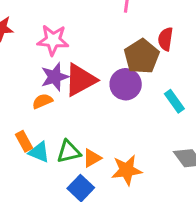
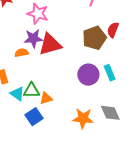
purple circle: (126, 84) -> (88, 75), moved
cyan triangle: (39, 152) -> (17, 94), moved
orange star: (127, 170) -> (83, 118), moved

